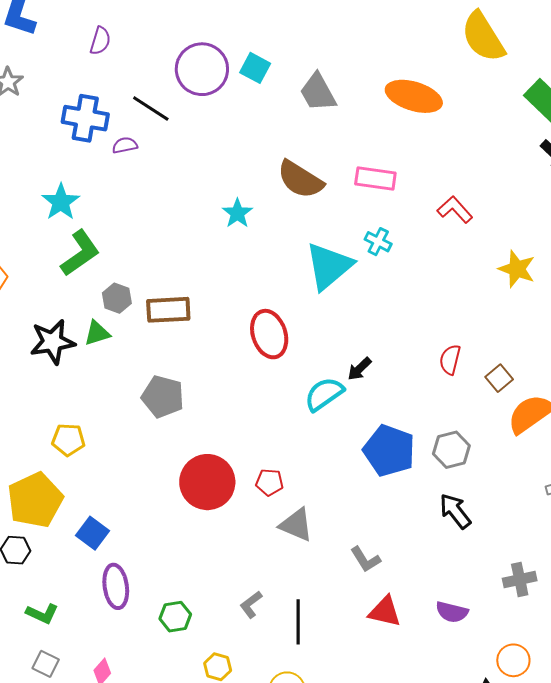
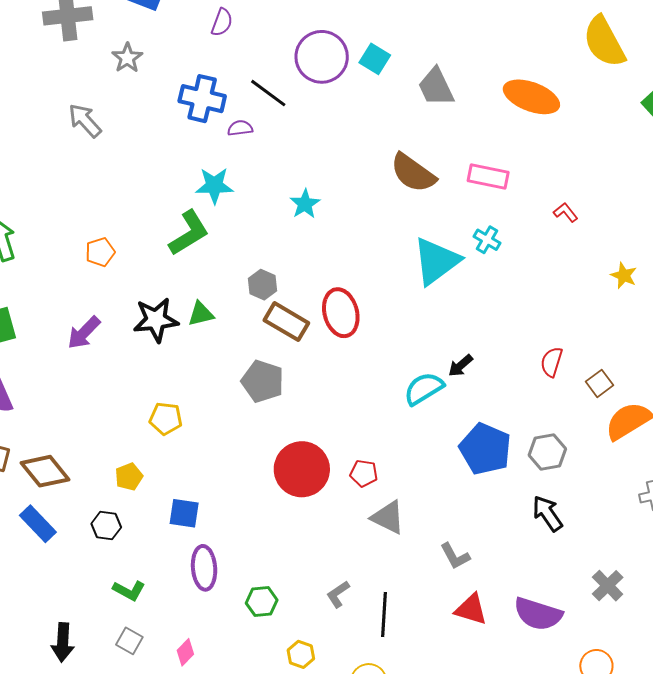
cyan star: (61, 202) -> (214, 186), moved, turned 30
red L-shape: (455, 210) -> (566, 212), size x0.7
cyan star: (237, 213) -> (305, 204), moved
yellow star: (517, 269) -> (624, 275), size x0.7
gray hexagon: (117, 298) -> (262, 285), moved
brown rectangle: (168, 310) -> (286, 322), moved, turned 30
red ellipse: (269, 334) -> (341, 313), moved
yellow pentagon: (35, 500) -> (129, 477), size x0.5
blue square: (93, 533) -> (184, 513), turned -32
gray cross: (520, 580) -> (608, 586), turned -36
purple semicircle: (452, 612) -> (538, 614), size x1.5

